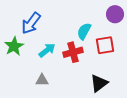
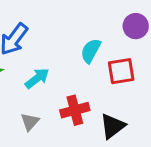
red cross: (73, 52) -> (75, 110), moved
gray triangle: (42, 80) -> (30, 122), turned -48

